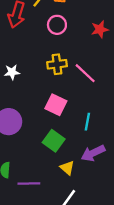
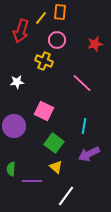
yellow cross: (57, 64) -> (44, 61), moved, turned 30
pink square: (56, 105) -> (44, 111), moved
yellow triangle: (67, 168) -> (56, 167), moved

